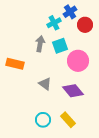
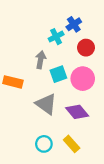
red circle: (85, 25) -> (86, 48), moved
cyan square: (60, 46) -> (58, 74), moved
gray triangle: (45, 84) -> (46, 104), size x1.5

